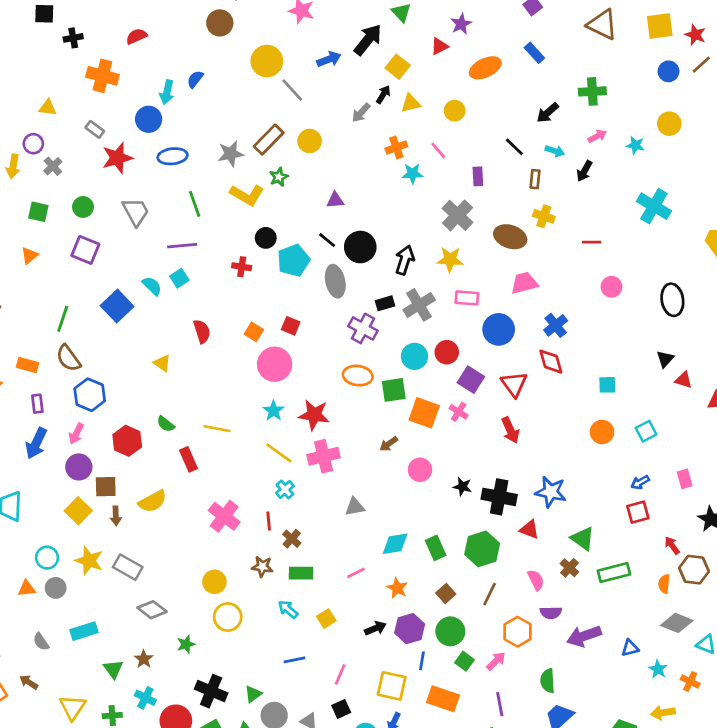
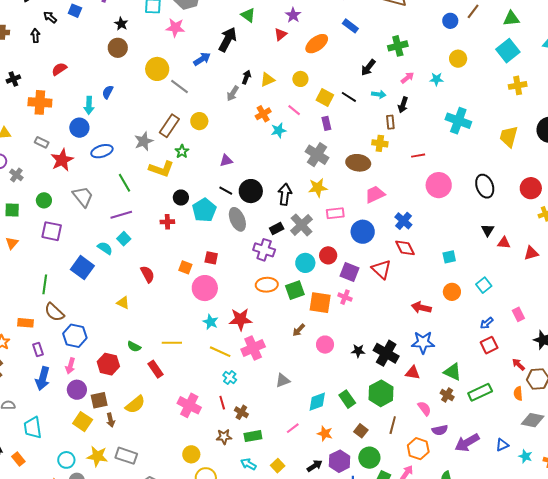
yellow square: (398, 67) -> (325, 97), moved
brown rectangle: (535, 179) -> (390, 122), moved
pink circle: (611, 287) -> (439, 185), size x1.6
red arrow: (510, 430) -> (421, 307), moved, turned 138
black cross: (499, 497) -> (386, 353), turned 30

